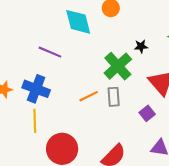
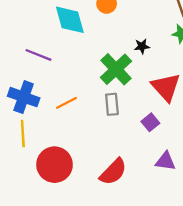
orange line: (89, 96) -> (66, 103), moved

